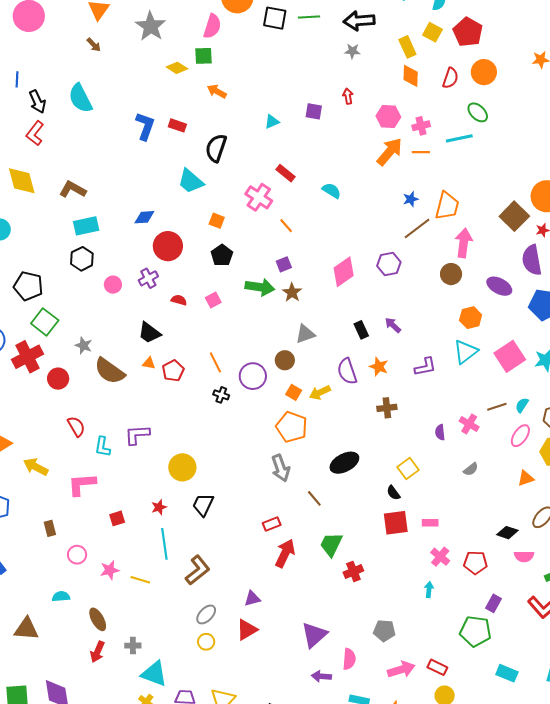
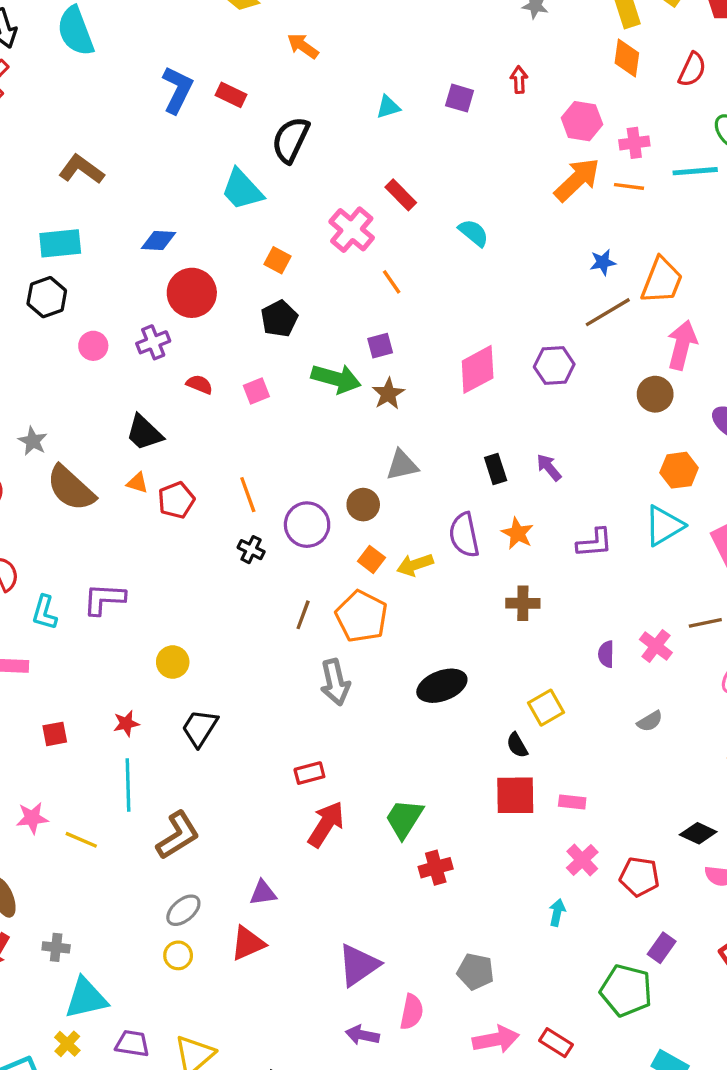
brown L-shape: (73, 189) -> (81, 169), moved
yellow circle: (182, 467) -> (173, 662), size x0.7
brown line: (314, 498) -> (303, 615), moved, turned 54
cyan triangle: (154, 674) -> (86, 998), turned -40

